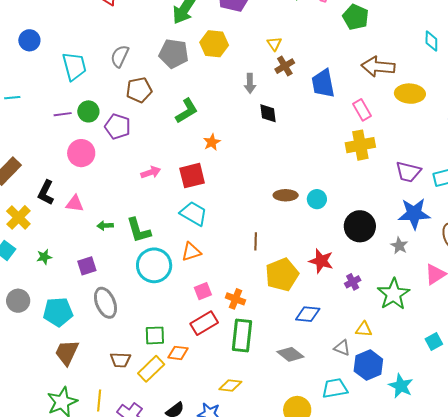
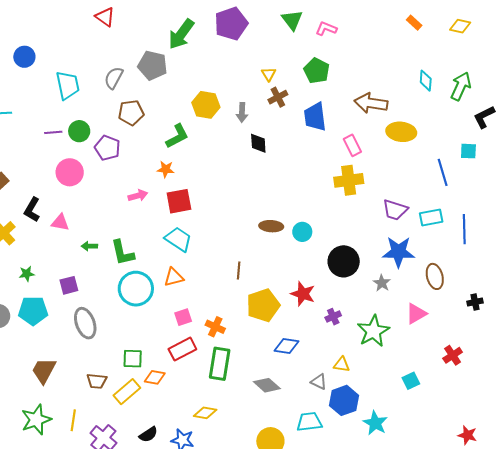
green pentagon: (356, 17) -> (317, 71), moved
yellow hexagon: (214, 44) -> (206, 105), moved
gray pentagon: (174, 54) -> (153, 65), moved
orange star: (212, 142) -> (166, 169), moved, turned 30
cyan pentagon: (58, 312) -> (33, 311), moved

